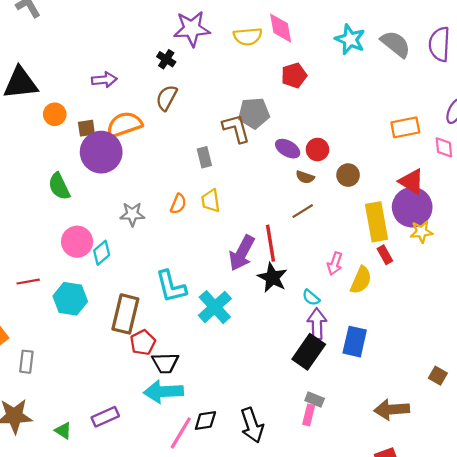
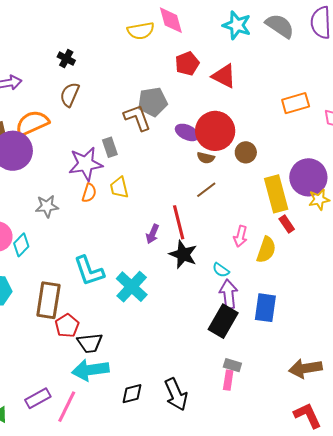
purple star: (192, 29) -> (86, 164), moved
red circle: (317, 149) -> (215, 131), size x1.8
red triangle: (412, 182) -> (224, 76), moved
purple arrow: (242, 253) -> (152, 234), size x0.6
pink line: (181, 433) -> (67, 407), moved

